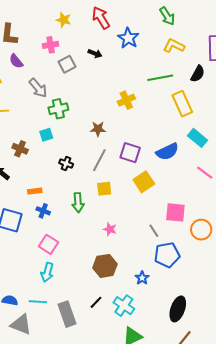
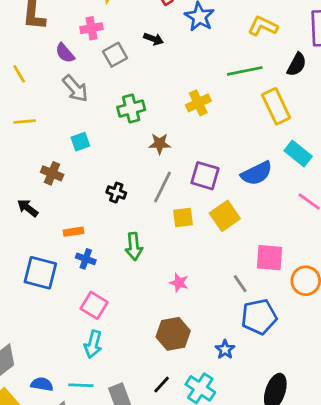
purple semicircle: (16, 61) -> (65, 53), moved
green cross: (58, 109) -> (131, 109), moved
cyan square: (46, 135) -> (80, 142), moved
yellow square: (104, 189) -> (183, 217), moved

